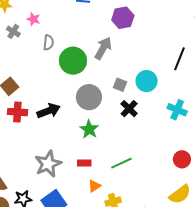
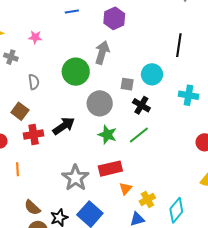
pink star: (33, 19) -> (35, 37), moved
gray semicircle: (48, 42) -> (34, 82), moved
red rectangle: (84, 163) -> (110, 169), size x1.6
green line: (121, 163) -> (139, 135), moved

